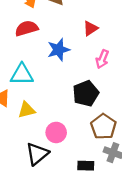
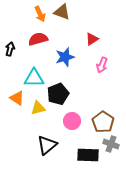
black pentagon: (86, 93) -> (58, 94), moved
pink circle: (56, 132) -> (72, 121), moved
black rectangle: (86, 166) -> (88, 155), size x1.5

